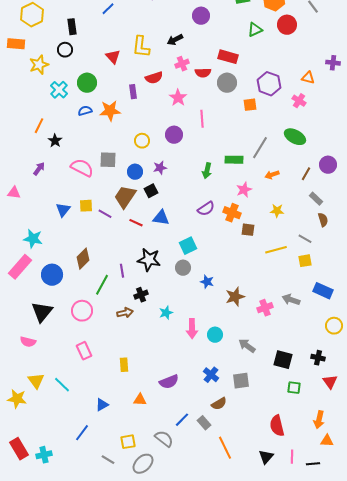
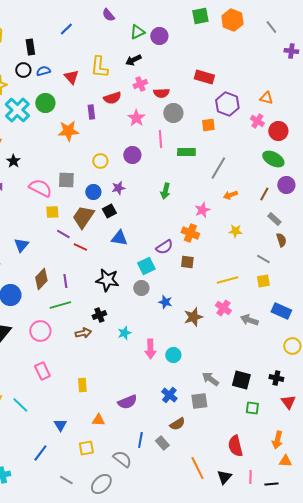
red circle: (287, 25) -> (278, 131), moved
green triangle: (255, 30) -> (137, 32), moved
red rectangle: (228, 57) -> (204, 77), moved
purple cross: (333, 63) -> (291, 51), moved
gray circle: (227, 83) -> (173, 113), moved
cyan cross: (59, 90) -> (17, 110), size x1.4
blue semicircle: (85, 111) -> (43, 71), moved
green ellipse: (295, 137) -> (273, 159), moved
green rectangle: (234, 160) -> (186, 152), moved
yellow square: (86, 206) -> (52, 212), moved
purple semicircle: (206, 209) -> (164, 247), moved
blue triangle: (63, 210) -> (21, 245), moved
red line: (136, 223) -> (80, 247), moved
brown square: (248, 230) -> (187, 262), moved
yellow line: (276, 250) -> (227, 280), moved
purple line: (122, 271) -> (65, 281), moved
green line: (102, 285) -> (60, 305), turned 45
pink cross: (265, 308) -> (223, 308), moved, turned -35
gray arrow: (247, 346) -> (210, 379), moved
blue triangle: (102, 405) -> (60, 425), turned -32
blue line: (182, 420) -> (140, 440), turned -35
yellow square: (128, 442) -> (86, 448), moved
orange line: (225, 448) -> (197, 468), moved

